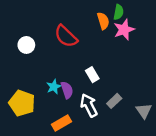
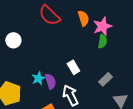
green semicircle: (119, 12) -> (102, 41), moved
red semicircle: (66, 36) -> (49, 15), moved
gray rectangle: (114, 101) -> (105, 79), moved

